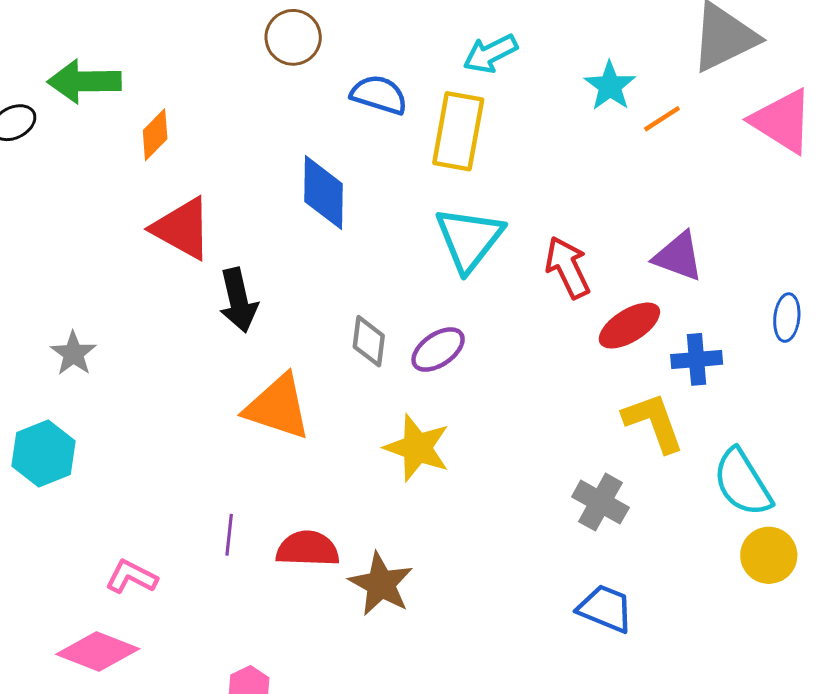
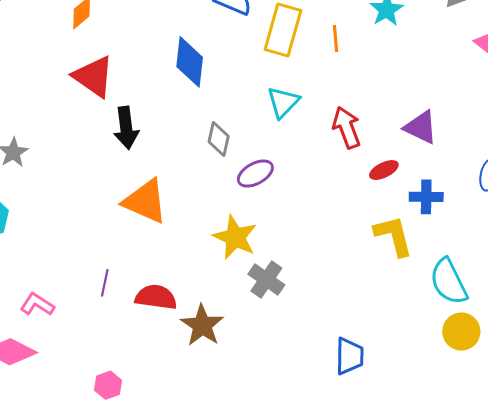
orange line: (662, 119) -> (335, 39), moved, turned -68
cyan triangle: (469, 239) -> (283, 102), size x0.7
red ellipse: (629, 326) -> (384, 170), size x0.7
gray diamond: (369, 341) -> (219, 139), moved
gray cross: (600, 502) -> (266, 279), moved
blue trapezoid: (605, 608) -> (349, 356), turned 63

